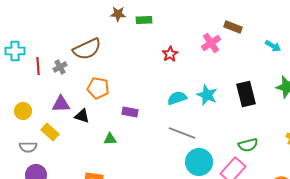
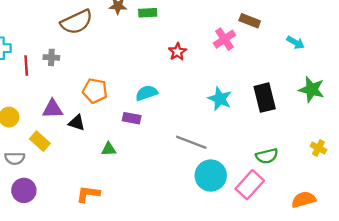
brown semicircle: (87, 49) -> (77, 22), moved
gray cross: (60, 67) -> (51, 57), moved, turned 32
cyan semicircle: (177, 98) -> (147, 93), moved

